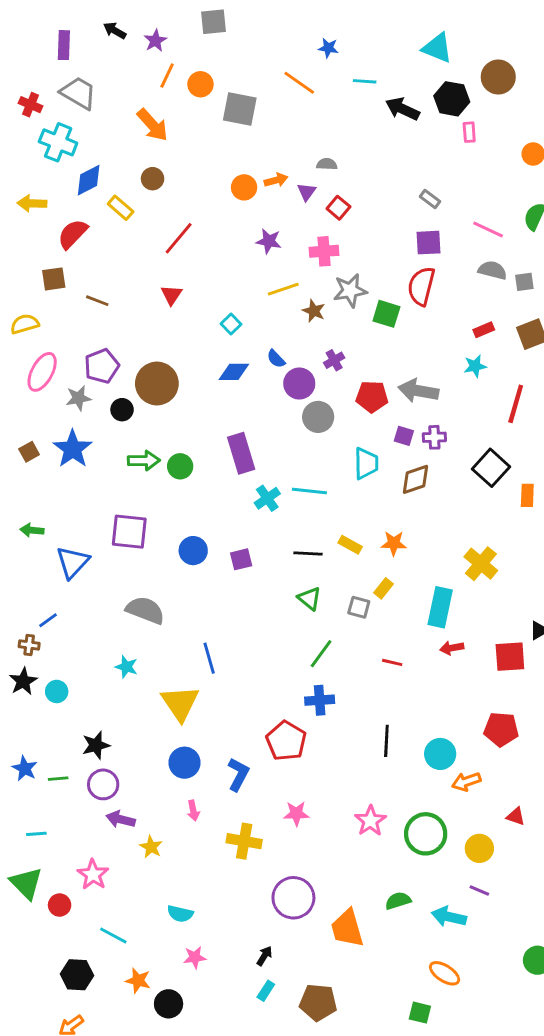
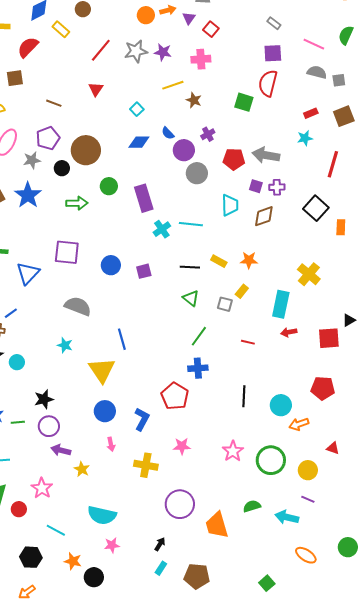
gray star: (350, 291) -> (136, 51), moved
brown line: (97, 301) -> (54, 103), moved
green circle: (180, 466) -> (109, 186), moved
cyan semicircle: (180, 914) -> (102, 515), size x1.6
orange ellipse: (445, 973) -> (306, 555), moved
green square: (420, 1013) -> (267, 583), turned 35

